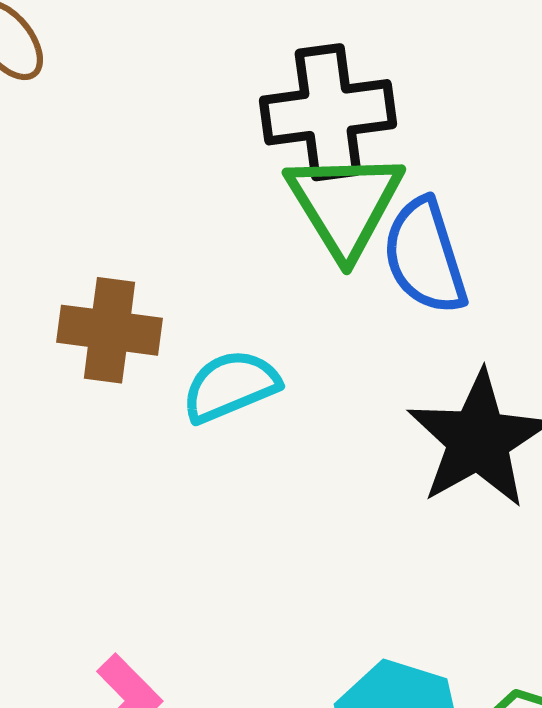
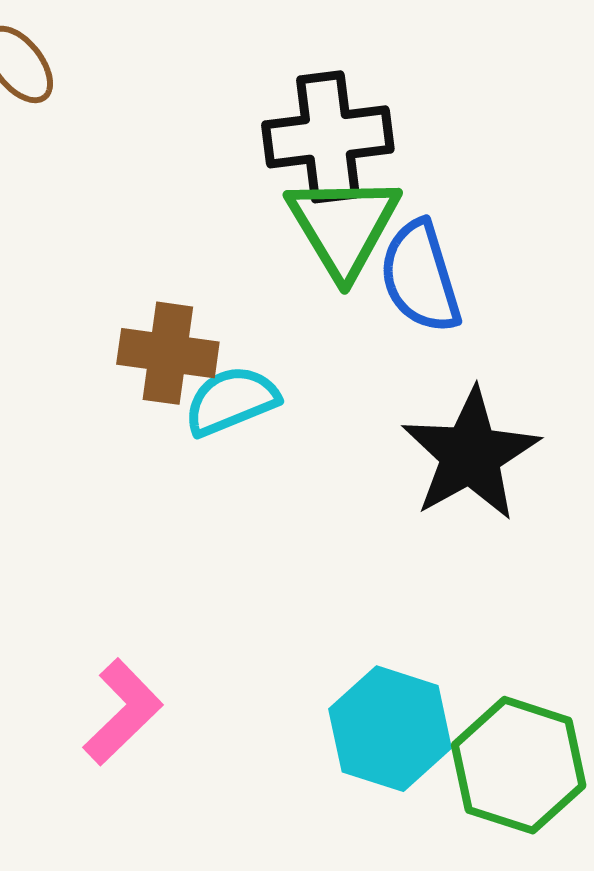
brown cross: (109, 330) -> (168, 353), moved

